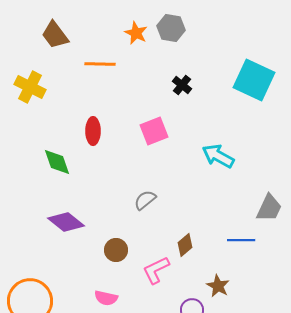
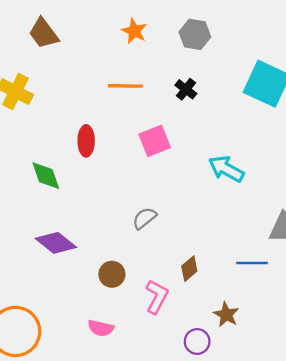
gray hexagon: (171, 28) -> (195, 34), moved
orange line: (100, 64) -> (125, 86), moved
pink L-shape: (156, 270) -> (157, 297), turned 144

